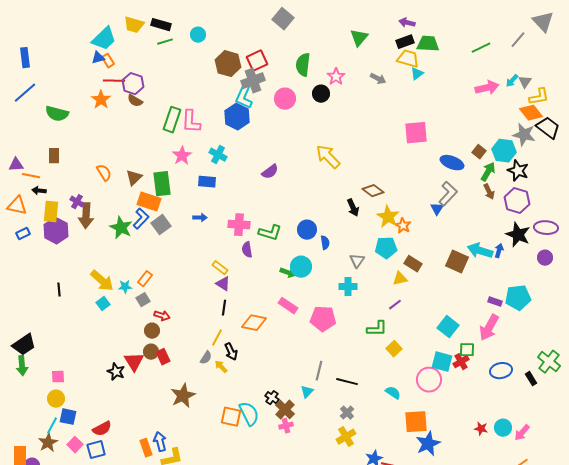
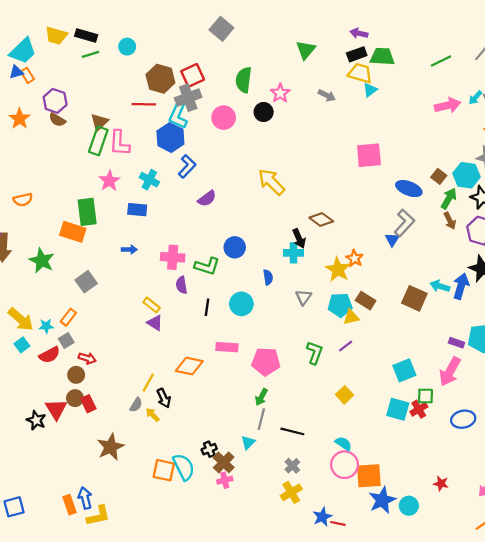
red line: (114, 81) -> (144, 104), moved
orange semicircle: (104, 173) -> (23, 200), turned 108
brown triangle: (134, 178) -> (99, 122), moved
yellow star: (388, 217) -> (338, 269), moved
blue L-shape: (141, 219) -> (187, 166), moved
gray square: (161, 225) -> (86, 282), moved
blue circle: (307, 230) -> (235, 247), moved
cyan pentagon: (386, 248) -> (340, 305), moved
cyan arrow: (480, 251) -> (440, 286), size x0.7
blue arrow: (499, 251) -> (461, 286), size x1.6
green arrow: (288, 273) -> (261, 397), moved, turned 98
cyan cross: (348, 287) -> (294, 253), moved
pink rectangle: (288, 306) -> (227, 347), turned -30
black line: (224, 308) -> (207, 307), moved
cyan square: (448, 327) -> (404, 370), turned 30
green L-shape: (377, 329) -> (315, 353), moved, turned -70
pink circle: (429, 380) -> (345, 465), moved
black cross: (272, 398) -> (209, 449), turned 32
cyan circle: (503, 428) -> (409, 506), moved
red semicircle: (102, 429) -> (50, 355), moved

